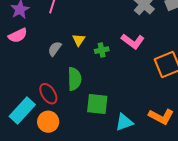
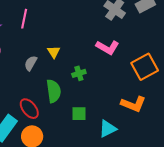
green cross: (102, 50) -> (79, 73), moved
green square: (97, 104) -> (79, 114), size x0.7
orange L-shape: (161, 116) -> (133, 104), moved

